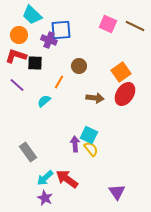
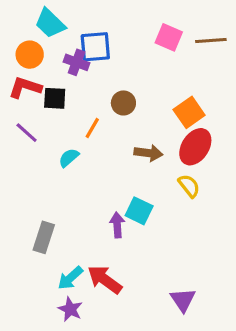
brown line: (135, 26) -> (211, 40), turned -30
yellow semicircle: (91, 149) -> (189, 186), moved
gray rectangle: (28, 152) -> (44, 237), turned 54

